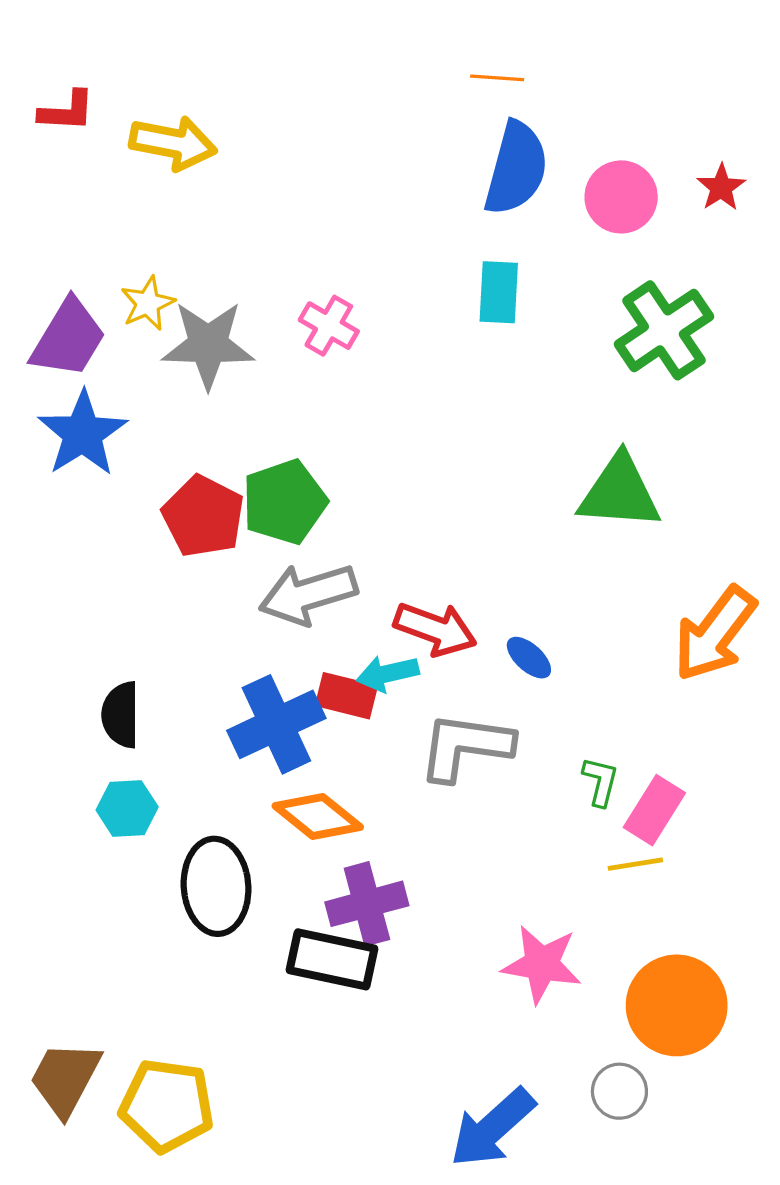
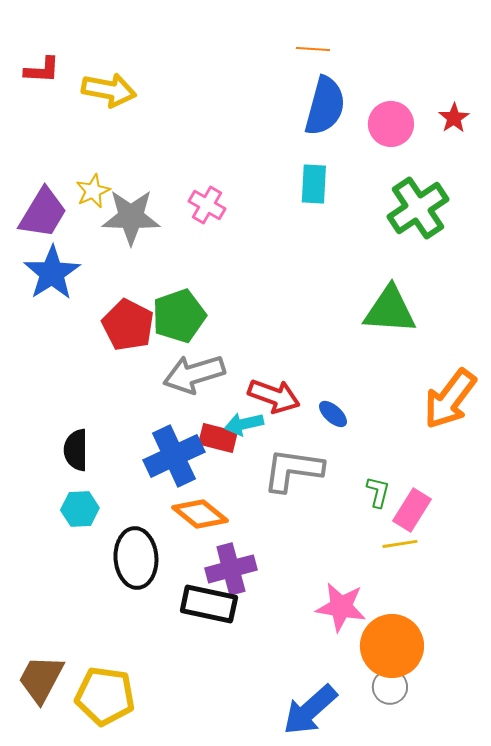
orange circle: (677, 1005) -> (392, 646), moved

